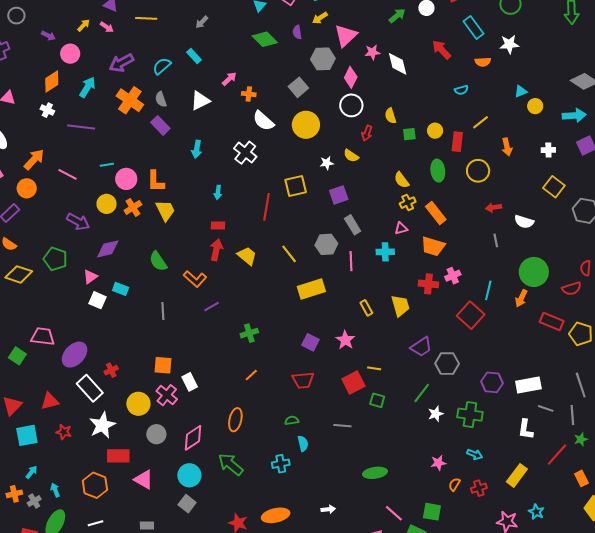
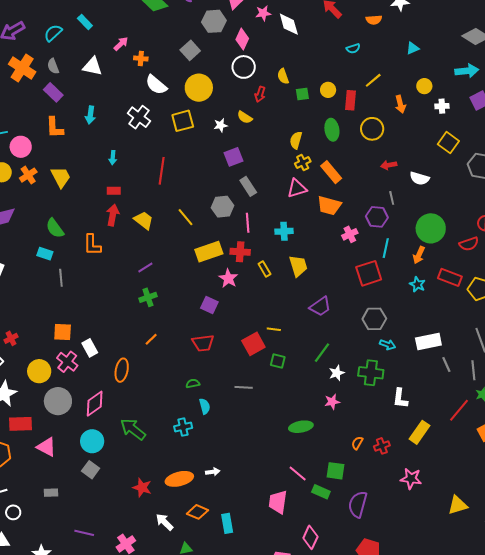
white triangle: (200, 101) -> (92, 66), turned 40
yellow circle: (535, 106) -> (424, 86), moved
yellow semicircle: (402, 180) -> (296, 140), turned 54
orange L-shape: (156, 181) -> (55, 127), moved
yellow square: (296, 186) -> (183, 121), moved
pink triangle: (401, 228) -> (297, 188), size x1.5
cyan cross: (385, 252) -> (284, 231), moved
orange L-shape: (195, 279) -> (92, 245), turned 50
red cross: (428, 284) -> (240, 252), moved
cyan rectangle: (121, 289) -> (45, 254), moved
purple line: (212, 306) -> (145, 267), moved
red square: (471, 315) -> (369, 273), turned 32
pink star: (345, 340) -> (228, 278), moved
gray hexagon: (447, 364) -> (374, 319), moved
purple hexagon: (492, 382) -> (377, 217), moved
gray line: (546, 408) -> (446, 364), turned 49
orange ellipse: (235, 420) -> (122, 370), moved
white L-shape: (526, 429) -> (400, 398), moved
gray circle: (156, 434) -> (58, 401), size x1.4
cyan arrow: (475, 454) -> (388, 345), moved
pink star: (438, 463) -> (332, 402), moved
green ellipse: (375, 473) -> (301, 427), moved
white arrow: (328, 509) -> (213, 472), moved
cyan star: (536, 512) -> (417, 284), moved

